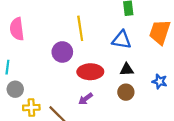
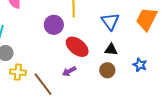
blue triangle: (122, 40) -> (110, 21), turned 36
red ellipse: (90, 72) -> (77, 47), turned 30

